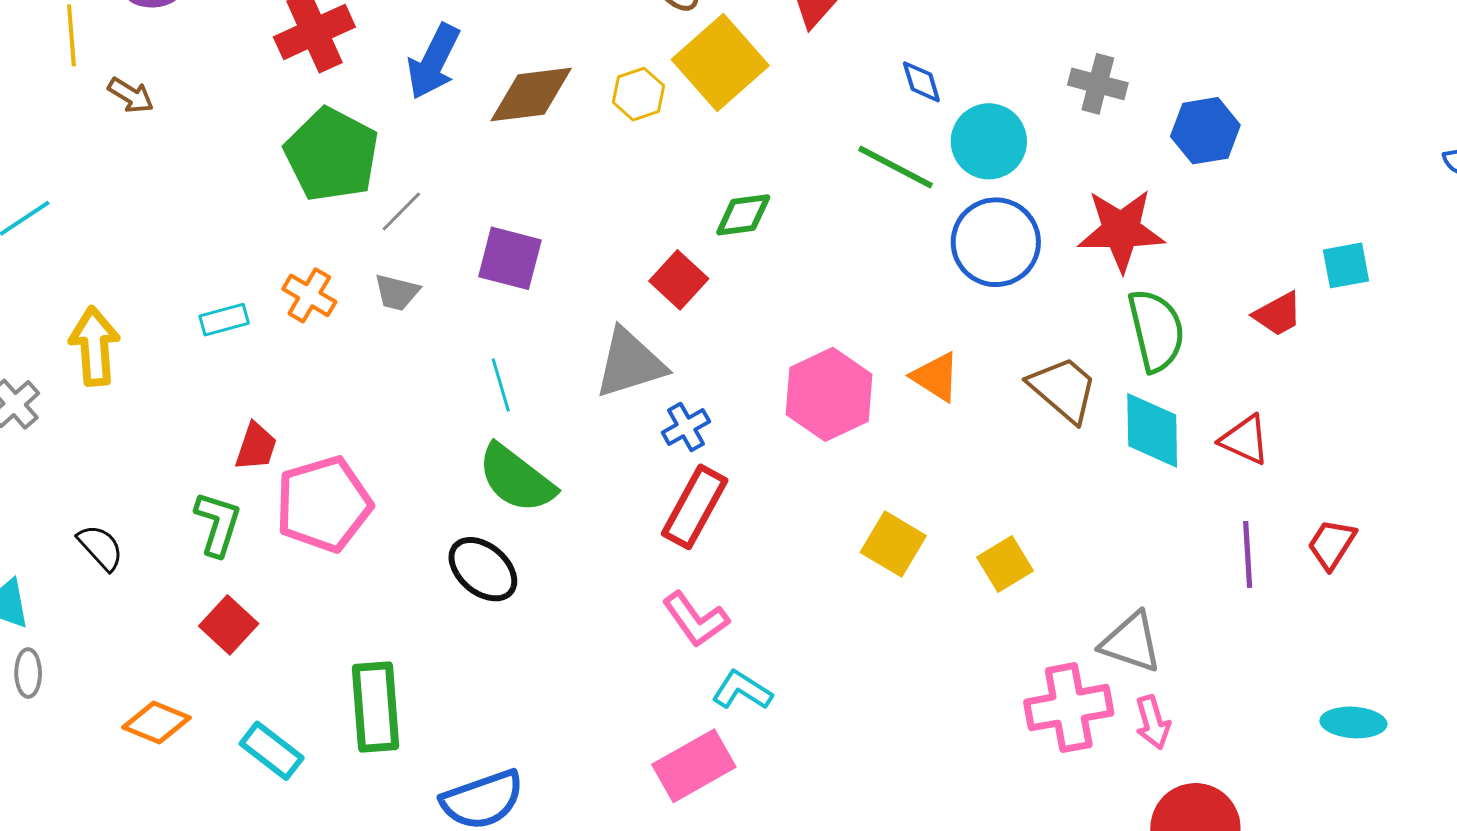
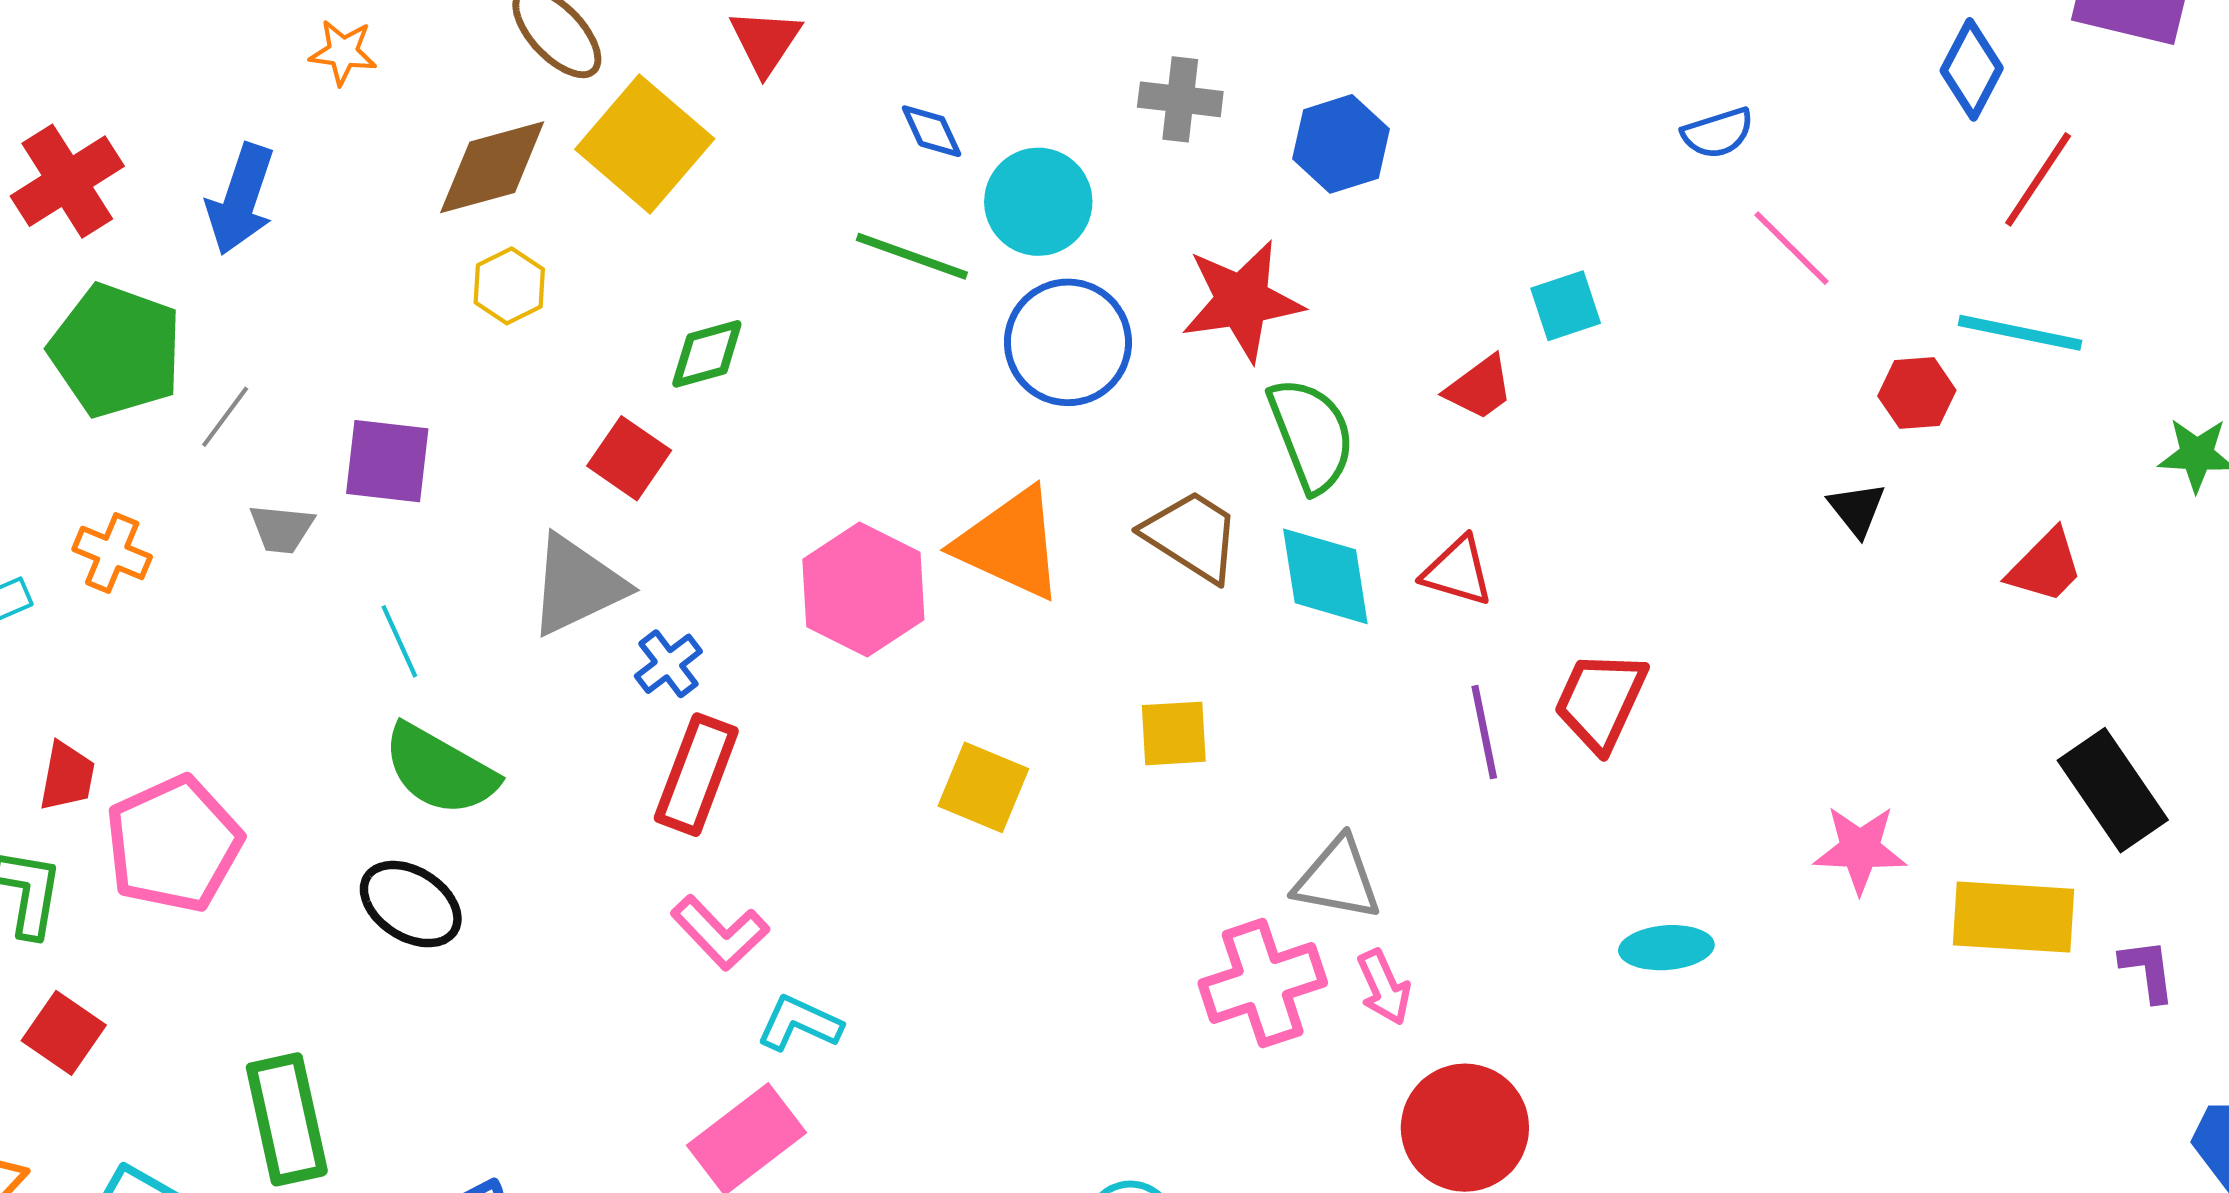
brown diamond: (531, 94) -> (492, 167), moved
yellow hexagon: (639, 94) -> (509, 286), moved
gray trapezoid: (397, 292) -> (282, 529), moved
orange triangle: (936, 377) -> (1010, 544), size x1.6
red trapezoid: (1332, 544) -> (1600, 701), size x1.4
yellow square: (1005, 564) -> (1174, 733), moved, turned 36

